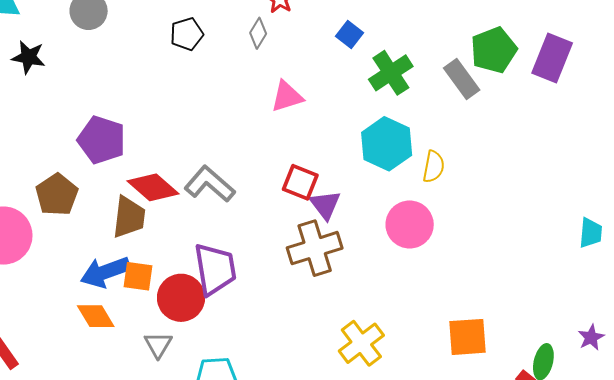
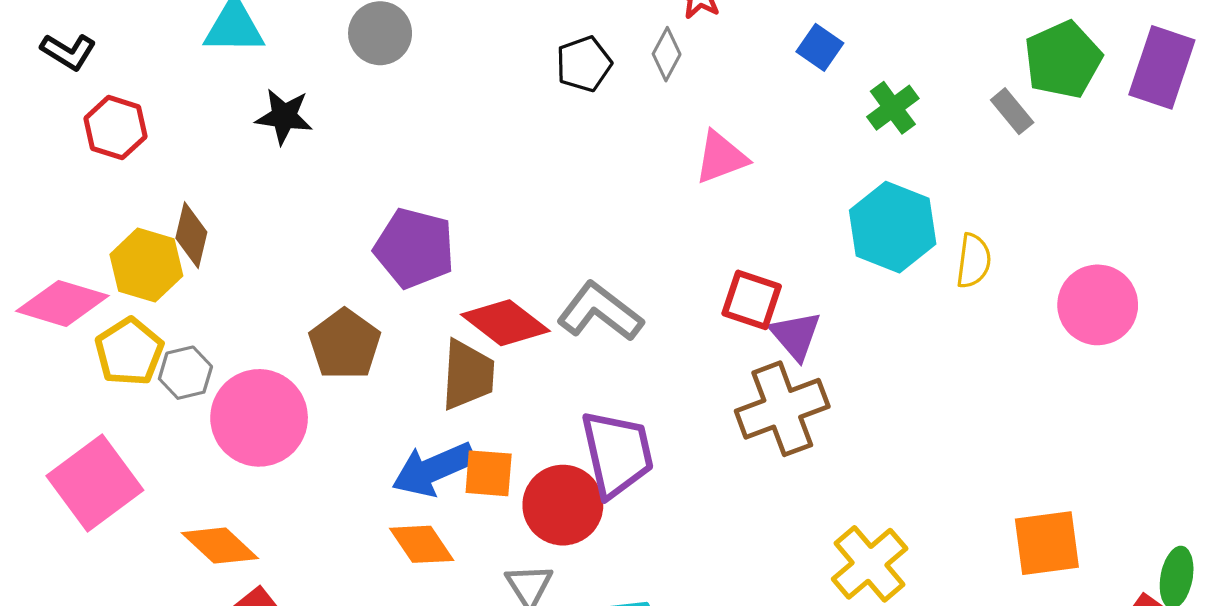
black pentagon: (187, 34) -> (584, 64), moved
green cross: (391, 73) -> (893, 108), size x0.7
gray rectangle: (462, 79) -> (1012, 111), size x0.7
pink circle: (410, 224) -> (1098, 305), moved

